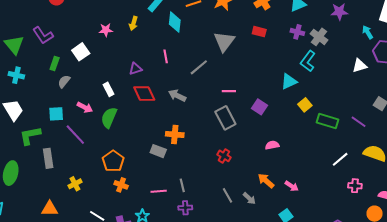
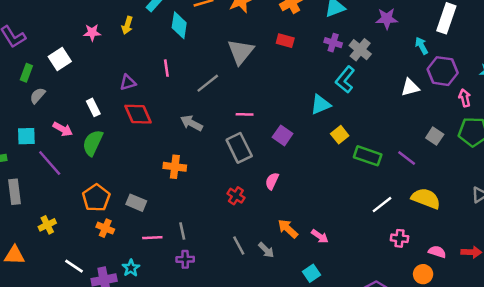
gray arrow: (177, 96) -> (191, 123), moved
pink semicircle: (272, 145) -> (272, 181), moved, turned -56
gray rectangle: (158, 151) -> (136, 203), moved

